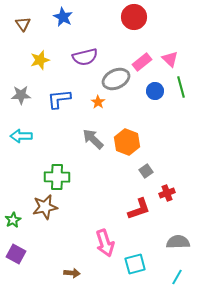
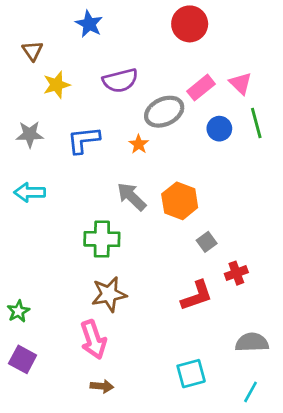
brown triangle: (23, 24) -> (32, 51), moved
green cross: (57, 177) -> (102, 239), moved
brown star: (45, 207) -> (109, 294), moved
pink arrow: (105, 243) -> (93, 340), moved

